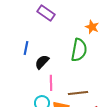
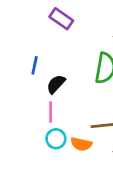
pink line: (51, 83) -> (51, 112), moved

